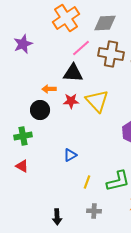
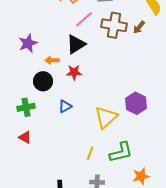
purple star: (23, 44) -> (28, 43), moved
black triangle: (73, 73) -> (76, 44), turned -35
yellow triangle: (97, 101) -> (106, 117), moved, turned 30
blue triangle: (70, 155) -> (65, 106), moved

